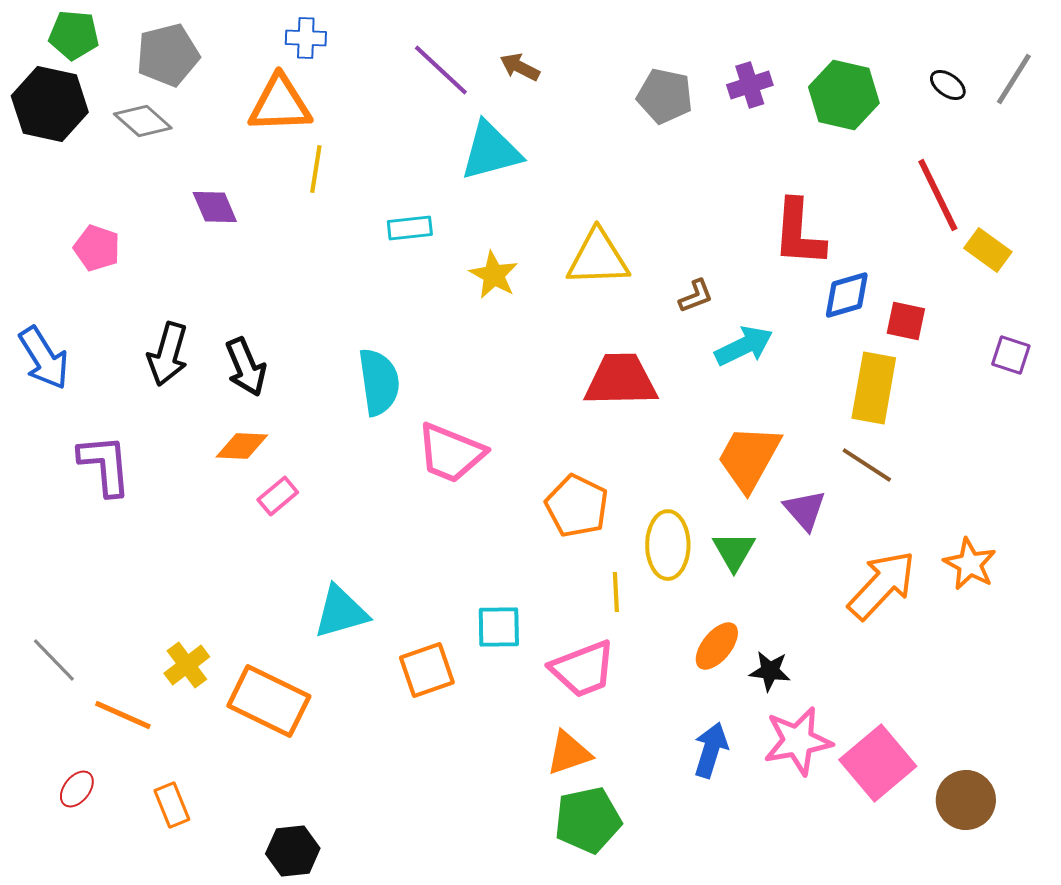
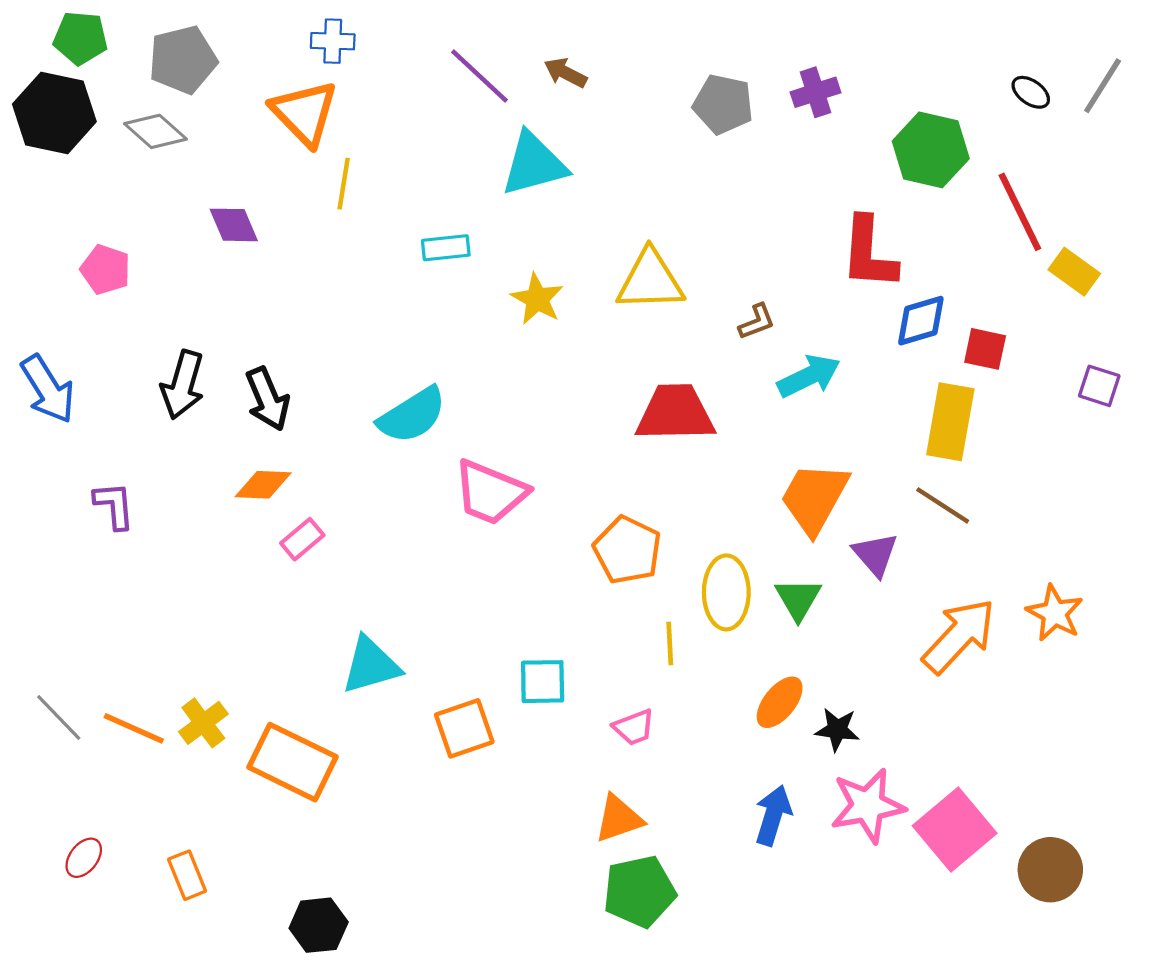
green hexagon: (844, 95) -> (931, 150), moved
orange triangle: (280, 104) -> (304, 113), turned 48
cyan semicircle: (379, 382) -> (412, 415), turned 66
purple L-shape: (105, 465) -> (114, 505), size x0.7
pink trapezoid: (583, 669) -> (634, 727), size x0.6
orange line: (123, 715) -> (134, 728), moved

